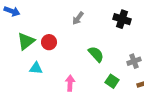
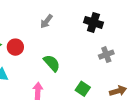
green semicircle: (96, 54) -> (52, 63), moved
gray cross: (134, 61) -> (106, 55), moved

